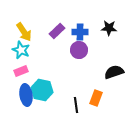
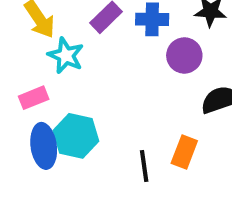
cyan star: (21, 50) -> (66, 55), moved
purple circle: (79, 50) -> (184, 55), moved

